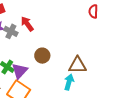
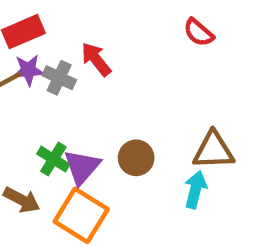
red semicircle: (93, 11) -> (199, 32), moved, turned -48
brown circle: (42, 56) -> (136, 158), moved

